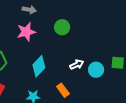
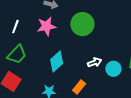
green circle: (62, 27) -> (82, 24), size x1.5
orange rectangle: (63, 90) -> (79, 87), turned 72

